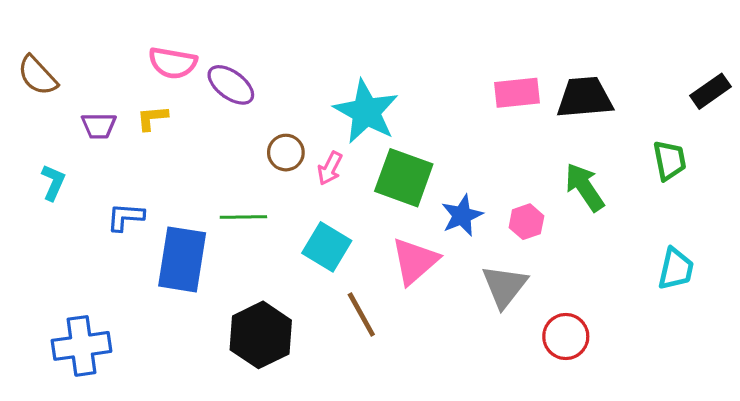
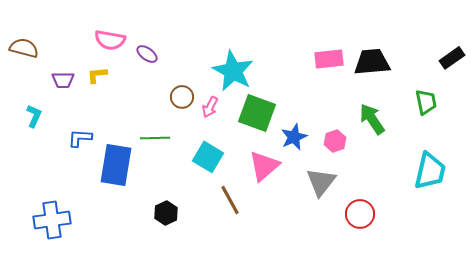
brown semicircle: (37, 75) -> (24, 48), turned 148
purple ellipse: (231, 85) -> (147, 54), size x0.7
cyan trapezoid: (676, 269) -> (430, 171), size x1.4
black hexagon: (261, 335) -> (166, 213), size x0.6

